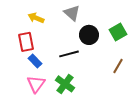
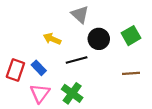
yellow arrow: (36, 18) -> (52, 39), moved
red rectangle: (26, 42) -> (15, 70), moved, turned 30
brown line: (118, 66) -> (131, 73), turned 56

